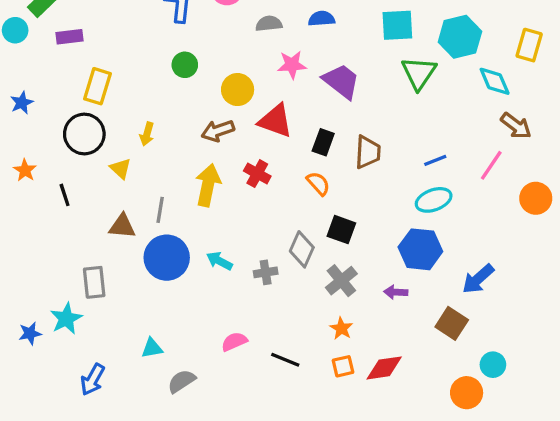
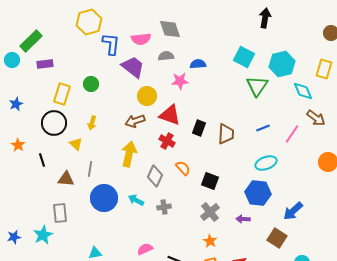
blue semicircle: (322, 19) -> (198, 64), moved
cyan square: (397, 25) -> (244, 57), turned 30
green circle: (185, 65) -> (91, 84), moved
purple trapezoid: (341, 81) -> (133, 67), moved
blue line: (435, 160) -> (263, 128), moved
pink line: (491, 165) -> (292, 134), moved
red cross: (257, 174) -> (167, 141), moved
orange semicircle: (318, 183) -> (183, 168), moved
gray line: (160, 210) -> (90, 169), moved
brown triangle: (122, 226) -> (66, 179), moved
gray diamond: (302, 249) -> (155, 176), moved
blue star: (30, 333) -> (14, 237), moved

